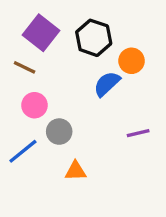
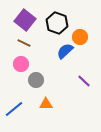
brown line: (25, 67) -> (24, 43), moved
purple line: (138, 133) -> (84, 81), turned 56
blue line: (23, 151) -> (14, 109), moved

